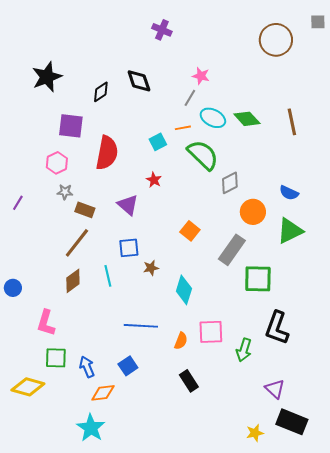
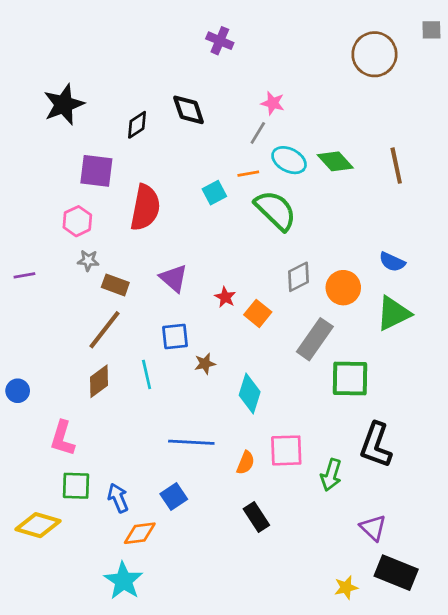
red star: (154, 180) -> (225, 297), moved
gray diamond: (230, 183) -> (299, 277), moved
purple line: (18, 203) -> (24, 275), turned 49

